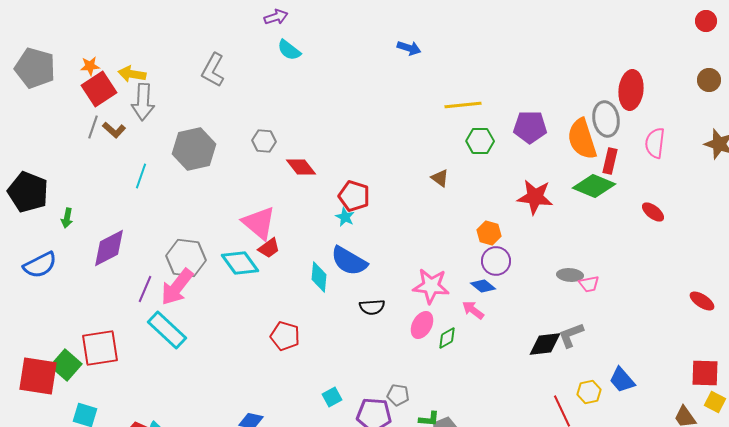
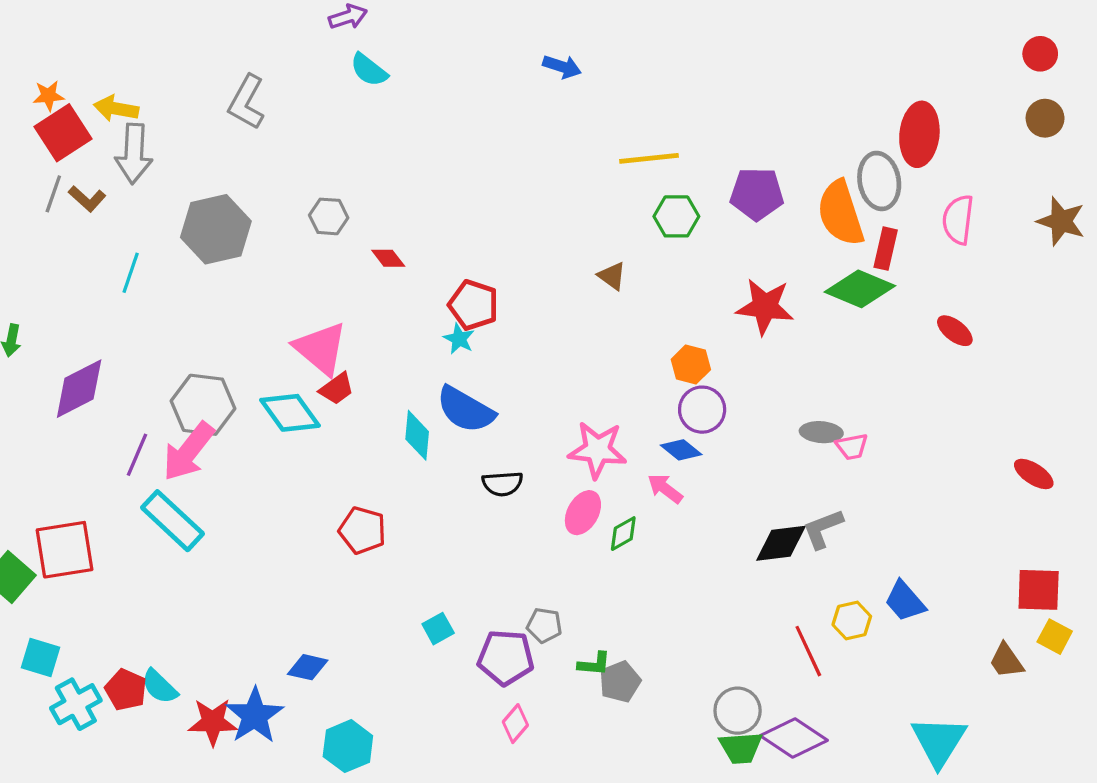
red circle: (706, 21) -> (1040, 54), moved
red diamond: (301, 167) -> (388, 258), size x0.7

